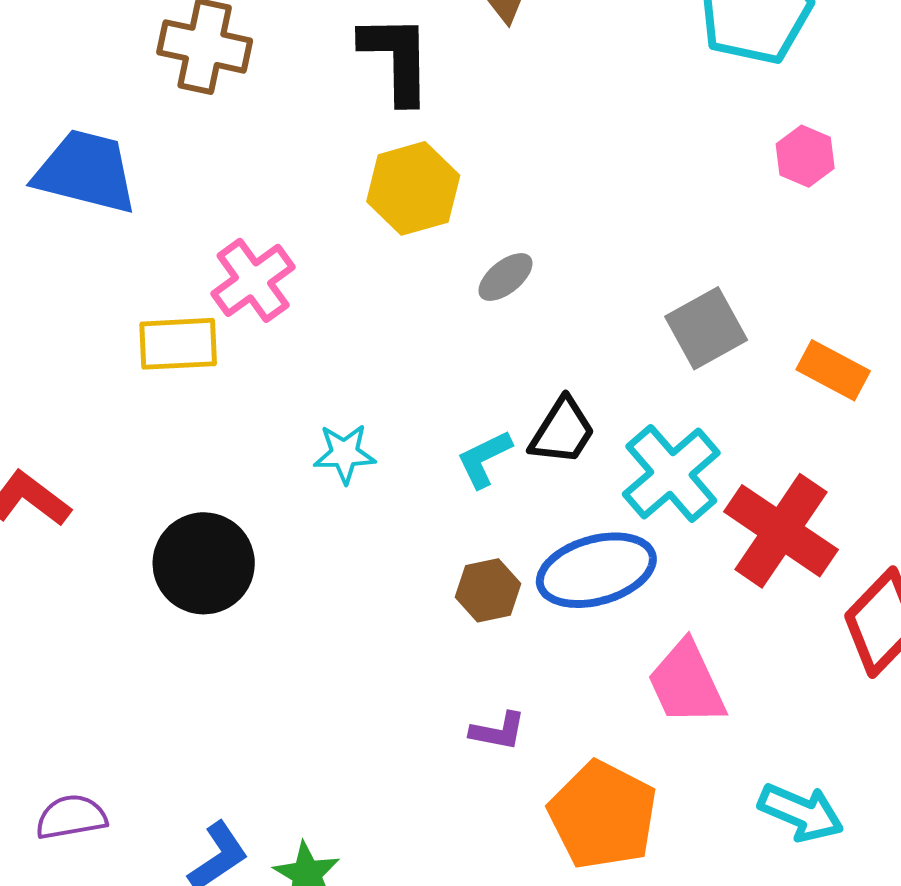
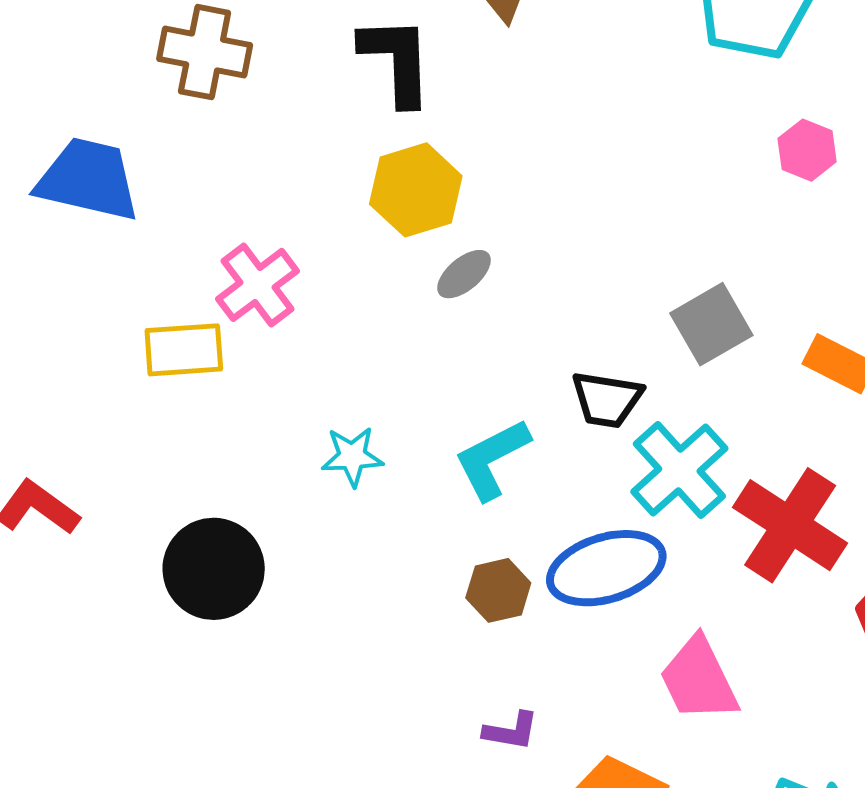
gray ellipse: (505, 277) -> (464, 274), moved
black trapezoid: (562, 431) -> (607, 399), moved, turned 68
cyan L-shape: (484, 459) -> (492, 459), size x1.4

